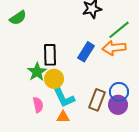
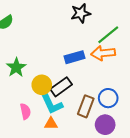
blue rectangle: (86, 52) -> (74, 57), turned 42
black rectangle: (50, 55) -> (61, 87), moved, turned 55
green star: (37, 72) -> (16, 67), moved
purple circle: (118, 105) -> (105, 125), moved

